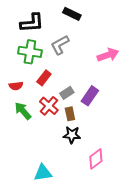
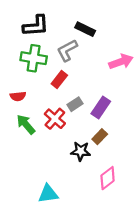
black rectangle: (72, 14) -> (85, 29), moved
red rectangle: (44, 78) -> (59, 80), moved
brown rectangle: (70, 114) -> (100, 137), moved, turned 56

